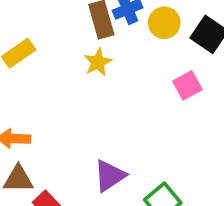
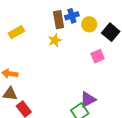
purple triangle: (110, 176) -> (88, 99), moved

